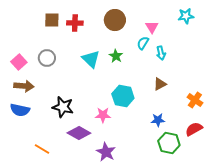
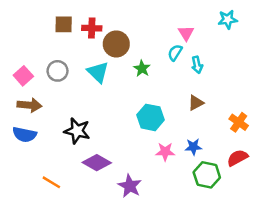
brown circle: (115, 20) -> (116, 44), moved
cyan triangle: (91, 59) -> (98, 72), moved
pink star: (103, 115) -> (165, 152), moved

